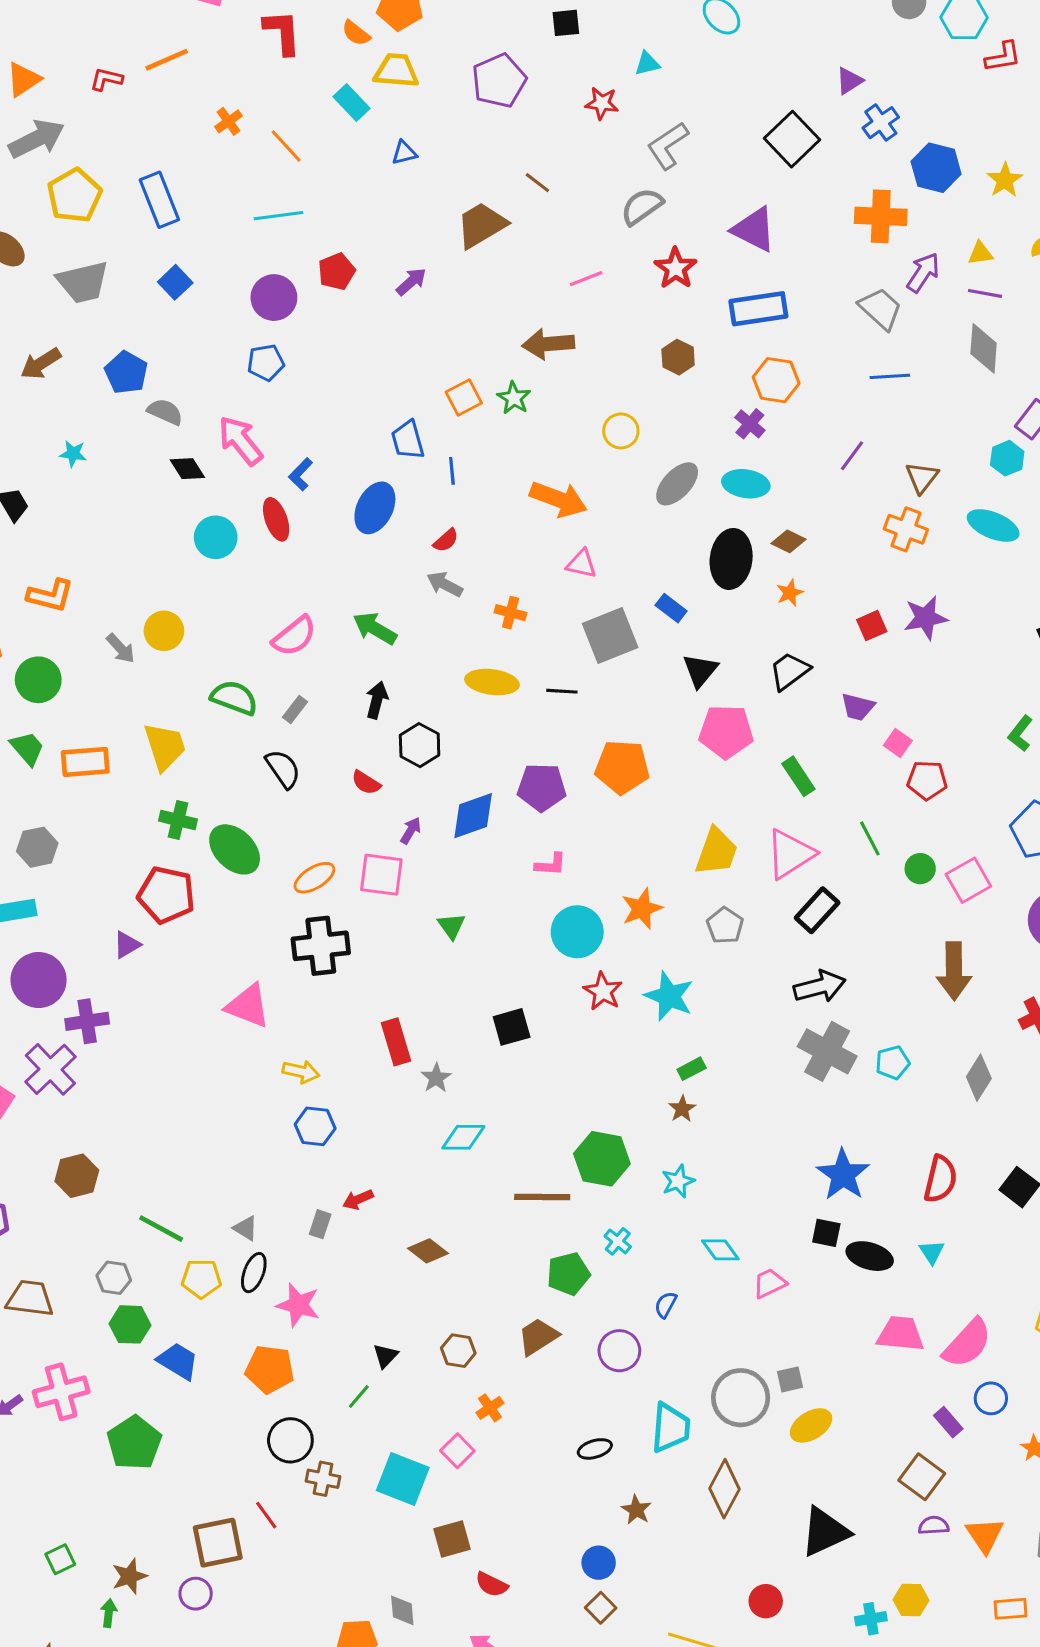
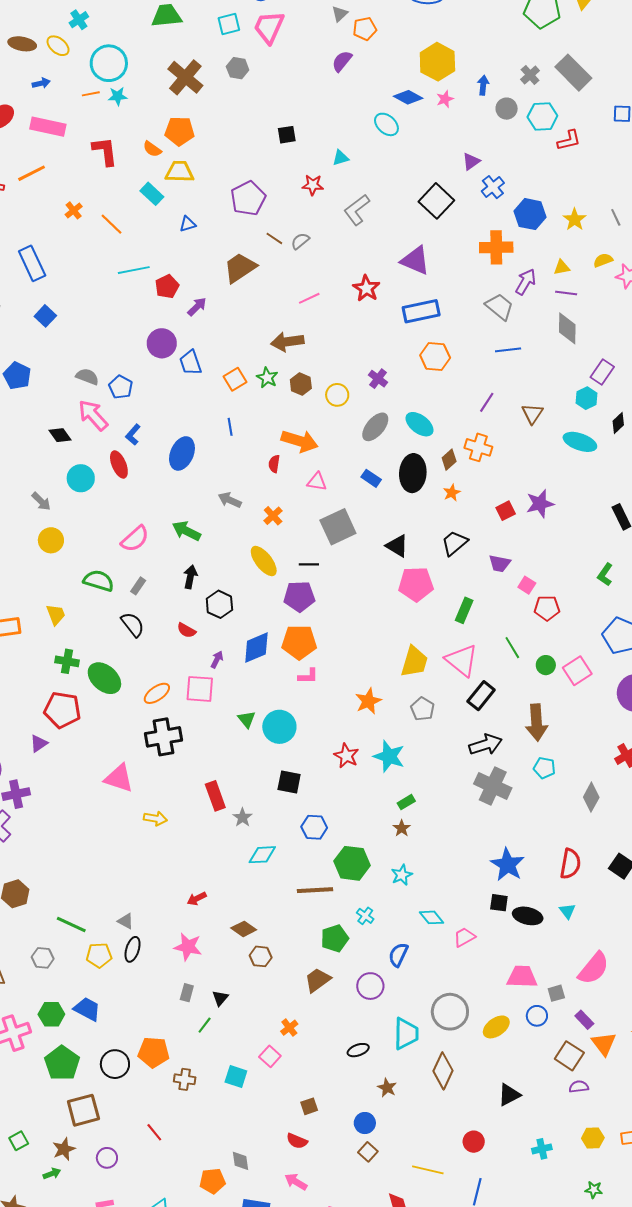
purple pentagon: (499, 81) -> (248, 198), moved
gray semicircle: (642, 206) -> (300, 241), moved, size x0.7
cyan line: (279, 216) -> (134, 270), moved
red pentagon: (337, 272) -> (167, 287), moved
purple circle: (274, 298) -> (162, 343), moved
brown hexagon: (678, 357) -> (301, 384), moved
blue pentagon: (266, 363) -> (121, 387), moved, turned -30
gray semicircle: (165, 412) -> (87, 377), moved
purple cross: (750, 424) -> (378, 379), moved
blue trapezoid: (408, 440) -> (191, 363), moved
cyan ellipse: (746, 484) -> (419, 424), turned 32
orange cross: (906, 529) -> (478, 447), moved
red semicircle: (446, 540) -> (274, 464), moved, turned 144
brown diamond: (788, 541) -> (449, 460), turned -65
blue rectangle: (671, 608) -> (371, 478), moved
orange cross: (511, 613) -> (273, 516), turned 36
gray arrow: (121, 648) -> (41, 501), moved
black triangle: (700, 670) -> (397, 546), turned -35
yellow ellipse: (492, 682) -> (264, 561), turned 48
yellow trapezoid: (165, 746) -> (56, 615), size x0.7
orange pentagon: (622, 767) -> (299, 642), moved
green rectangle: (798, 776) -> (464, 610), turned 60
purple pentagon: (542, 787) -> (299, 596), moved
pink triangle: (790, 854) -> (462, 660), turned -45
cyan circle: (577, 932) -> (279, 727), moved
brown arrow: (954, 971) -> (537, 723), moved
black square: (512, 1027) -> (289, 782), turned 30
cyan pentagon: (893, 1063) -> (544, 768), moved, turned 30
blue hexagon: (315, 1126) -> (314, 827), moved
gray rectangle: (320, 1224) -> (187, 993), moved
pink star: (298, 1305) -> (188, 947), moved
blue semicircle: (666, 1305) -> (398, 955), size x1.4
green hexagon: (130, 1324) -> (51, 1014), moved
pink trapezoid: (901, 1334) -> (522, 977), moved
brown hexagon: (458, 1351) -> (261, 956), moved
orange pentagon: (270, 1369) -> (154, 1052), moved
gray square: (790, 1379) -> (556, 993), moved
blue circle: (991, 1398) -> (537, 1016), moved
black circle: (290, 1440) -> (115, 1064), moved
cyan square: (403, 1479) -> (236, 1076), size x0.7
red line: (266, 1515) -> (154, 1132), moved
black triangle: (825, 1532) -> (509, 1095), size x0.7
orange triangle: (985, 1535) -> (604, 1044), moved
brown square: (452, 1539) -> (309, 1106), moved, size x0.7
brown square: (218, 1543) -> (83, 1110), moved
yellow hexagon: (911, 1600) -> (593, 1138), moved
green arrow: (109, 1613) -> (52, 1174), turned 66

